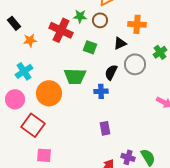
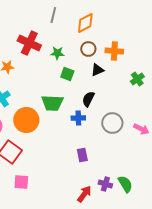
green star: (80, 16) -> (57, 53), moved
brown circle: (100, 20) -> (88, 49), moved
red cross: (61, 30) -> (29, 43), moved
gray circle: (135, 64) -> (112, 123), moved

